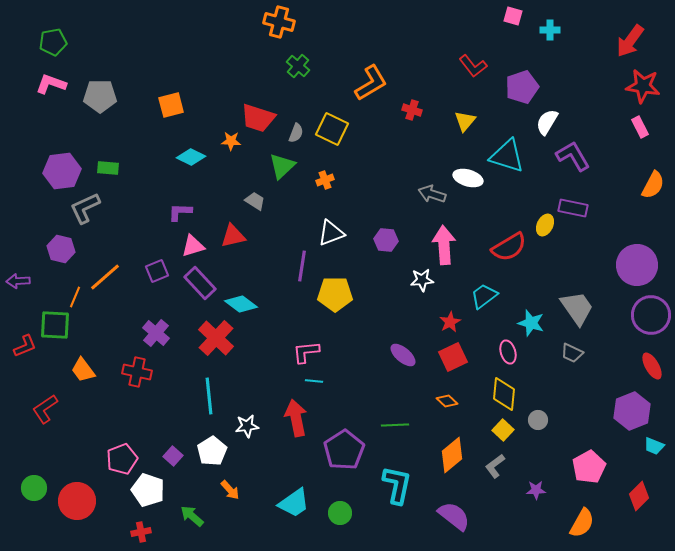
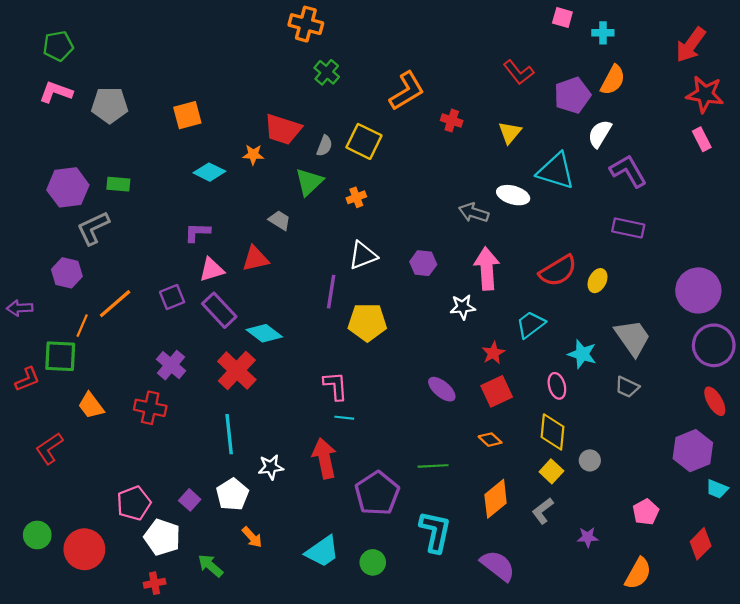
orange semicircle: (653, 185) -> (613, 80), moved
yellow ellipse: (545, 225) -> (598, 281), moved
pink L-shape: (306, 352) -> (335, 386), turned 92
pink pentagon: (589, 467) -> (646, 512), size x0.7

